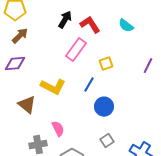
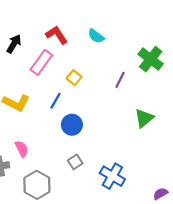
black arrow: (65, 20) -> (14, 44), moved
yellow square: (106, 64) -> (74, 78), turned -32

